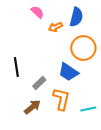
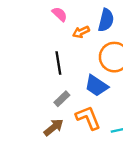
black line: (16, 67) -> (58, 63), moved
orange L-shape: (61, 99) -> (88, 118), turned -35

